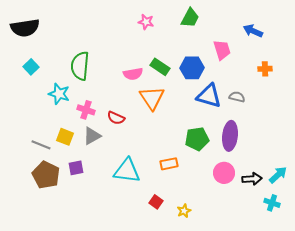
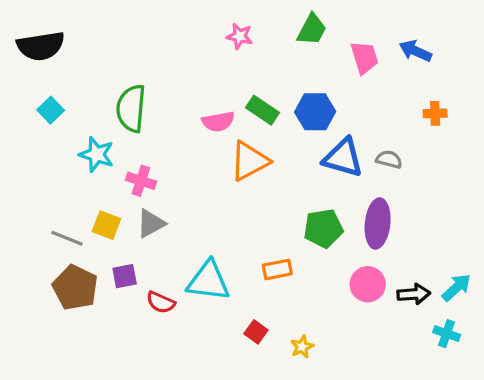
pink trapezoid: (222, 50) -> (364, 58), moved
orange triangle: (152, 98) -> (249, 161), turned 36
red semicircle: (116, 118) -> (161, 302), moved

